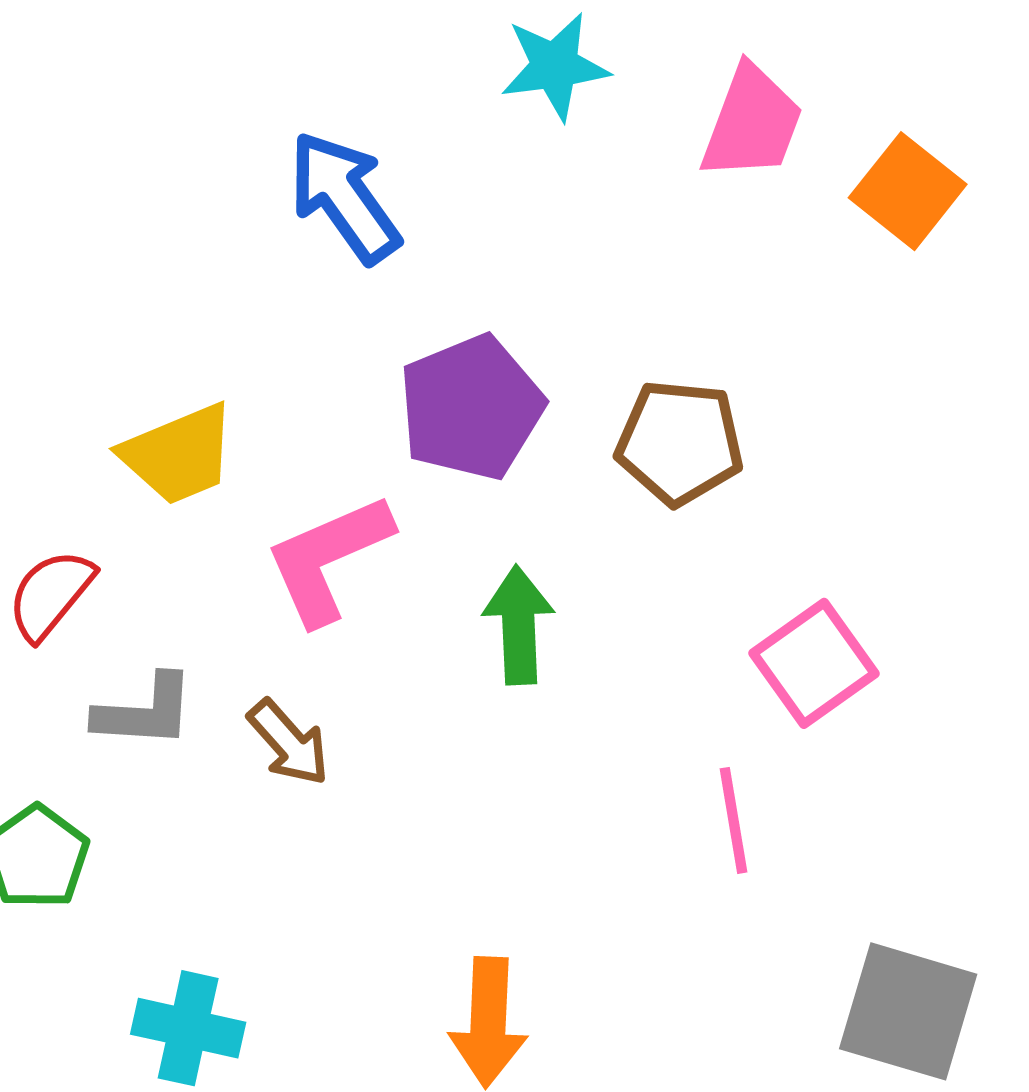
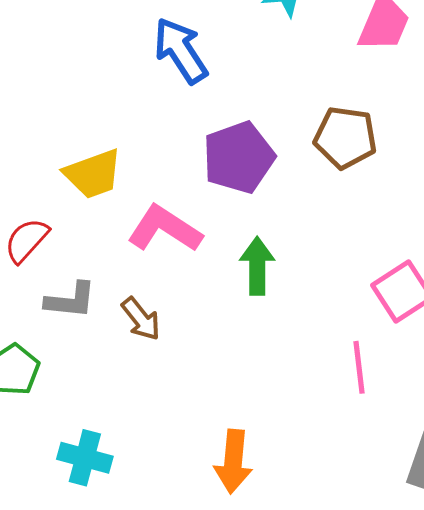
brown pentagon: (680, 442) -> (345, 138), moved
pink L-shape: (328, 559) -> (165, 229), turned 54

